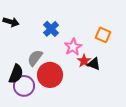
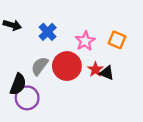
blue cross: (51, 29) -> (48, 32), moved
pink star: (73, 47) -> (85, 41), moved
red circle: (50, 75) -> (67, 66), moved

